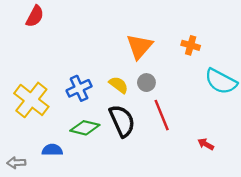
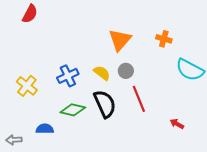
yellow cross: (31, 100) -> (27, 86), size x0.7

